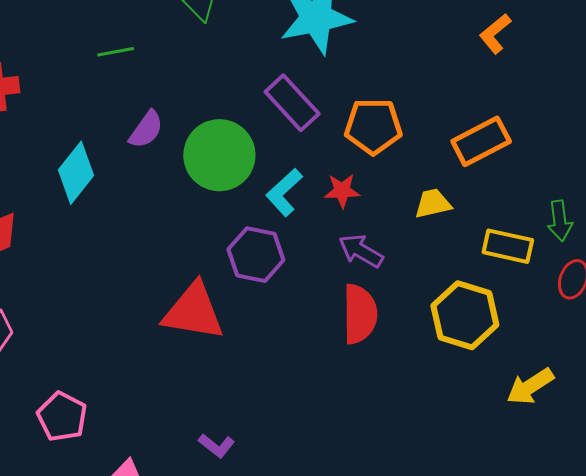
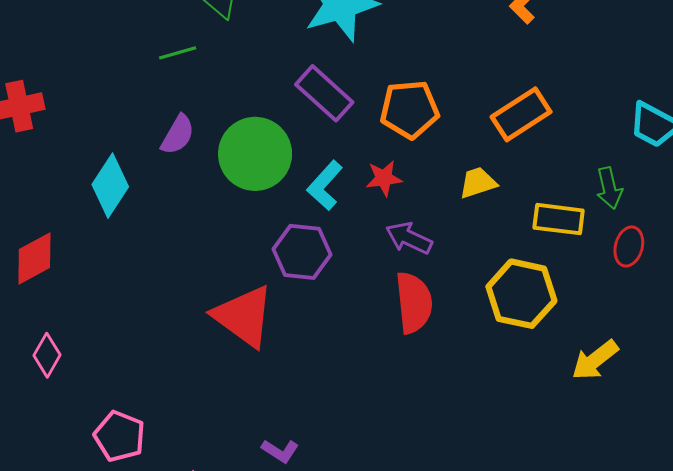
green line: (116, 52) -> (178, 53), moved
red triangle: (193, 312) -> (244, 316), turned 32

